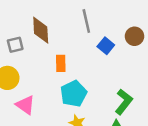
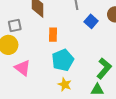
gray square: (15, 45) -> (15, 26), moved

